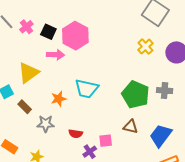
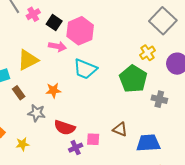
cyan trapezoid: (87, 89) -> (85, 69), moved
green pentagon: (136, 95) -> (133, 79), moved
red semicircle: (76, 134) -> (65, 128), size x1.5
blue trapezoid: (161, 136) -> (148, 143), turned 40

